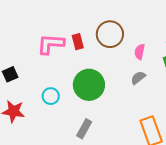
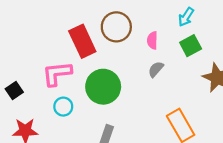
red rectangle: (78, 42) -> (82, 41), size x1.8
pink L-shape: (51, 44) -> (57, 74), moved

